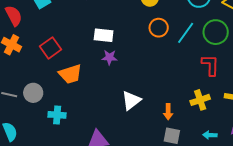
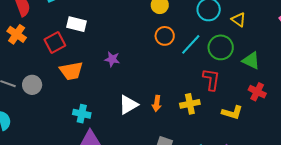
white rectangle: (104, 35) -> (76, 24), moved
yellow cross: (200, 100) -> (190, 104), moved
orange arrow: (168, 112) -> (157, 103), moved
cyan cross: (57, 115) -> (82, 114), moved

